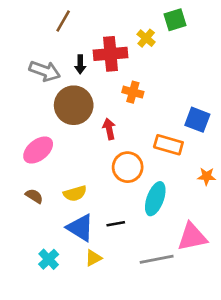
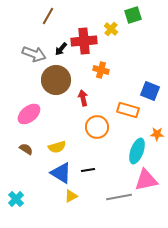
black arrow: (80, 64) -> (61, 49), turned 40
cyan ellipse: (155, 199) -> (137, 151), moved
cyan cross: (49, 259) -> (16, 199), moved

